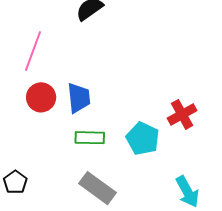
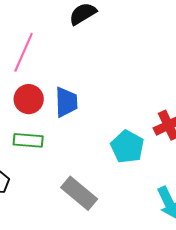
green rectangle: (90, 138) -> (28, 140), moved

